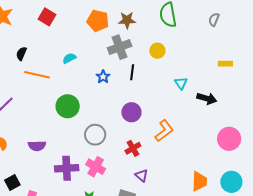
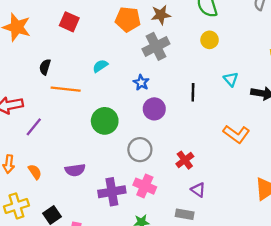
yellow circle: (157, 51) -> (210, 40), moved
black line: (132, 72) -> (193, 92), moved
purple circle: (131, 112) -> (154, 109), moved
orange L-shape: (164, 131) -> (236, 134), moved, turned 80

